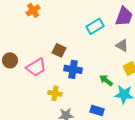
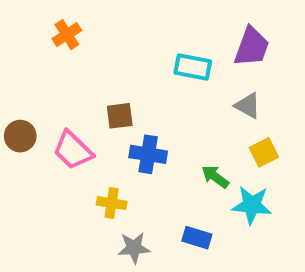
cyan rectangle: (95, 26) -> (193, 67), turned 42
brown square: (59, 50) -> (120, 116), turned -32
pink trapezoid: (36, 67) -> (73, 150), turned 75

